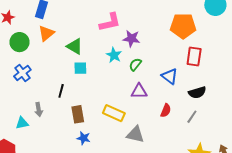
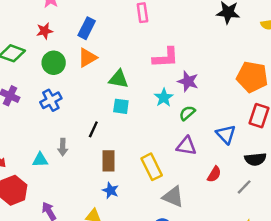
green triangle: (75, 46) -> (119, 79), turned -30
yellow rectangle: (114, 113) -> (152, 167), turned 30

